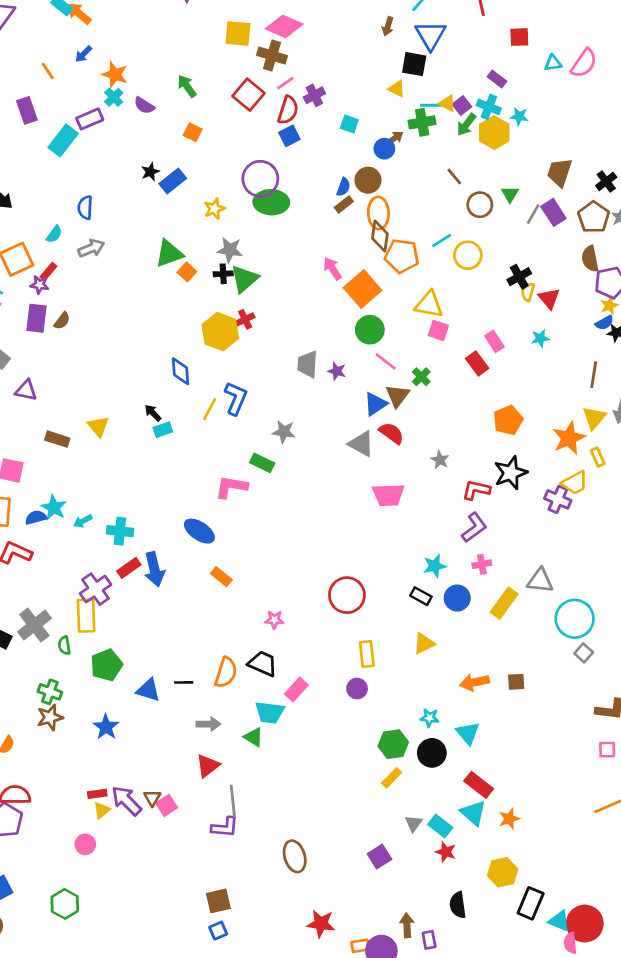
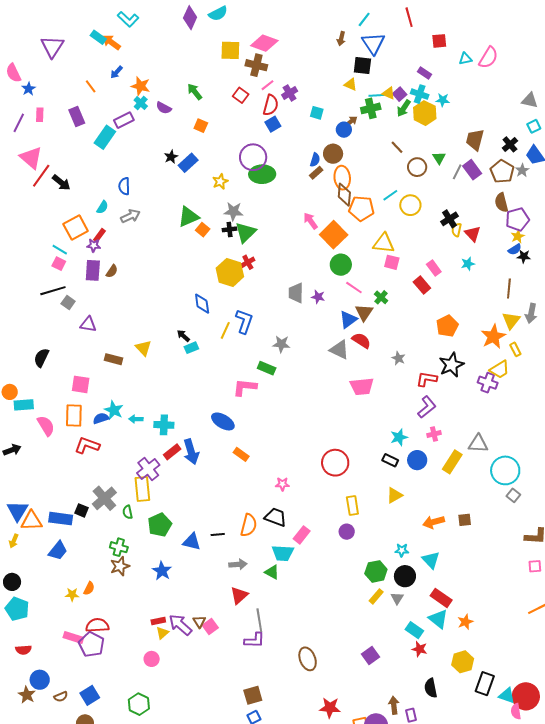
red square: (248, 95) -> (241, 95), size x0.7
cyan arrow: (83, 521) -> (136, 419), turned 32
gray triangle: (413, 823) -> (397, 598), moved

